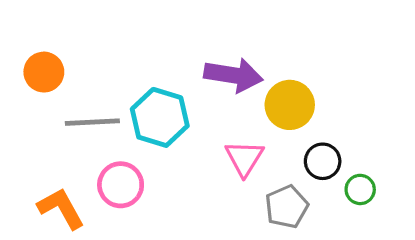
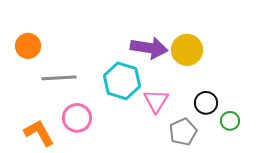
yellow circle: (290, 105) -> (187, 50), moved
cyan hexagon: (160, 117) -> (122, 81), moved

